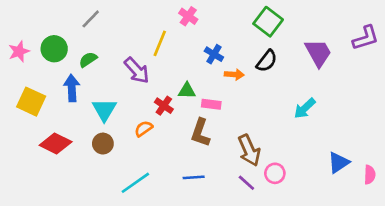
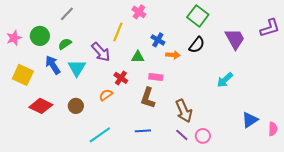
blue arrow: (72, 88) -> (53, 65), turned -30
green triangle: (187, 91) -> (138, 57), moved
cyan triangle: (104, 110) -> (77, 68), moved
pink circle: (275, 173) -> (203, 136), moved

